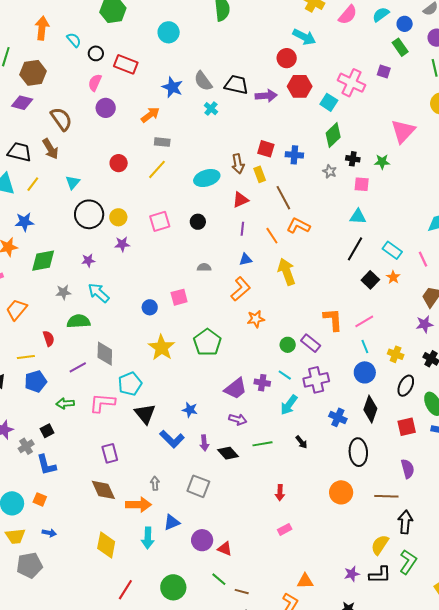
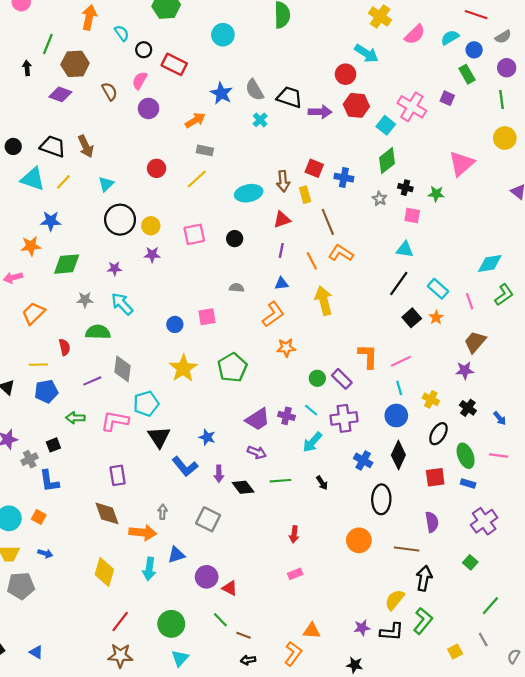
brown semicircle: (61, 119) -> (110, 91), moved, size x0.7

